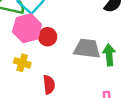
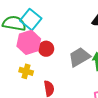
gray trapezoid: (87, 49) -> (79, 57), turned -35

